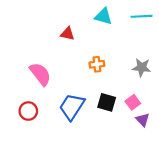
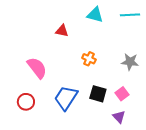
orange cross: (97, 64) -> (89, 59), turned 32
purple triangle: (143, 120) -> (119, 117), moved

